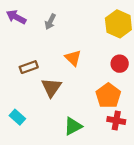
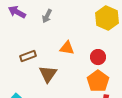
orange triangle: (73, 58) -> (67, 48), turned -35
red circle: (120, 64) -> (98, 57), moved

